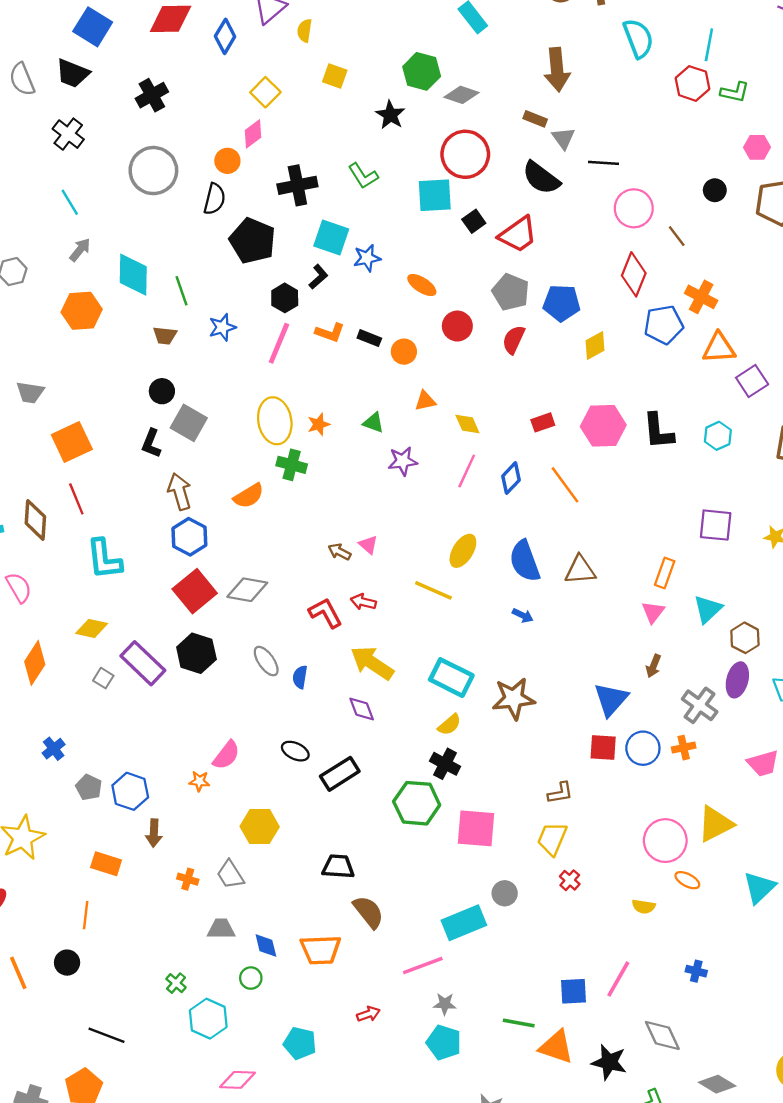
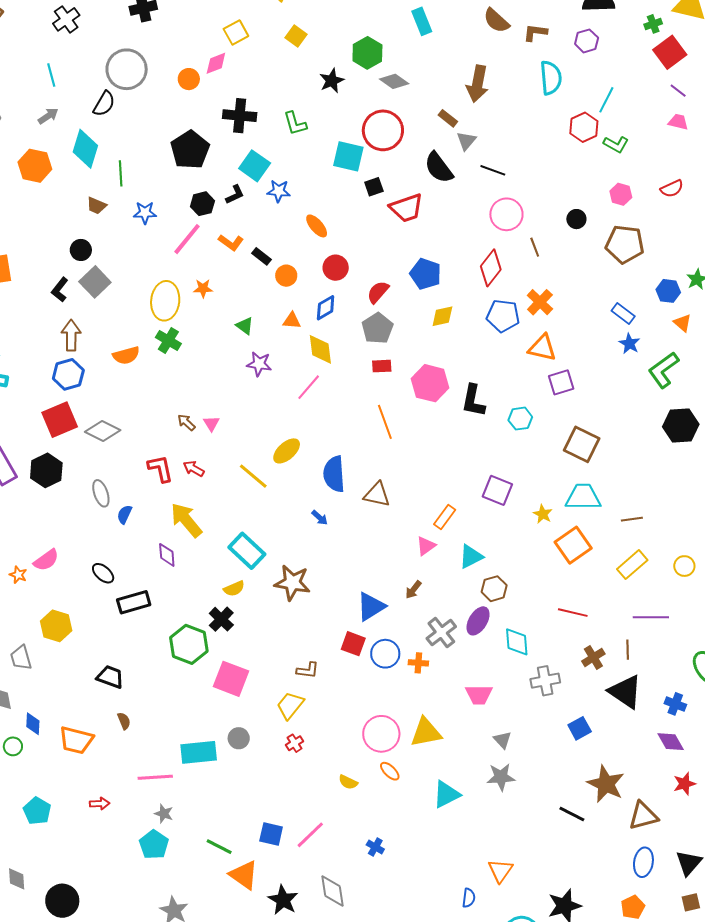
black semicircle: (214, 199) -> (104, 104), moved
gray pentagon: (511, 292) -> (377, 328), moved
orange star: (319, 424) -> (203, 288), moved
yellow diamond: (467, 424) -> (320, 349), size x1.4
blue diamond: (511, 478) -> (326, 308), moved
brown semicircle: (368, 912) -> (124, 721), size x0.6

